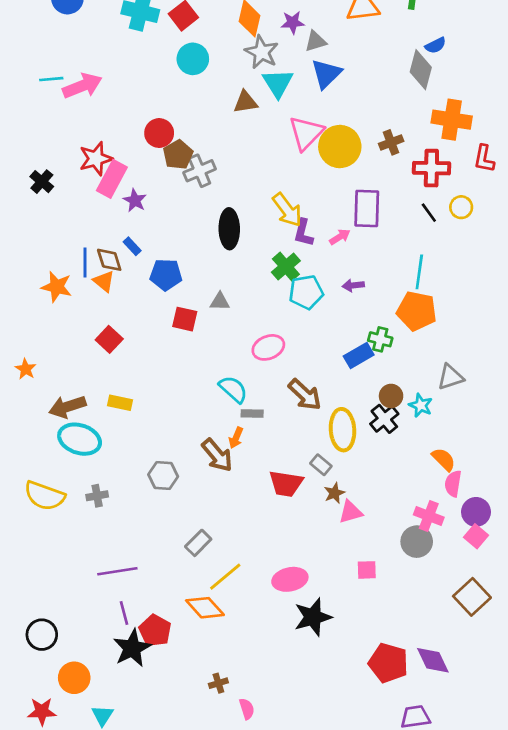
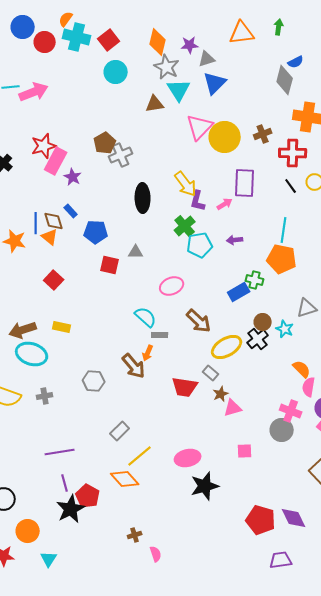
red circle: (159, 133) -> (45, 42), moved
yellow ellipse: (342, 430) -> (227, 347), turned 64

